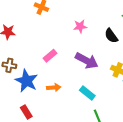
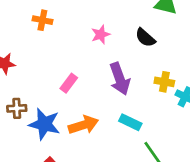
purple arrow: (87, 61) -> (120, 79), turned 55
orange arrow: (54, 88) -> (83, 125), size x1.5

